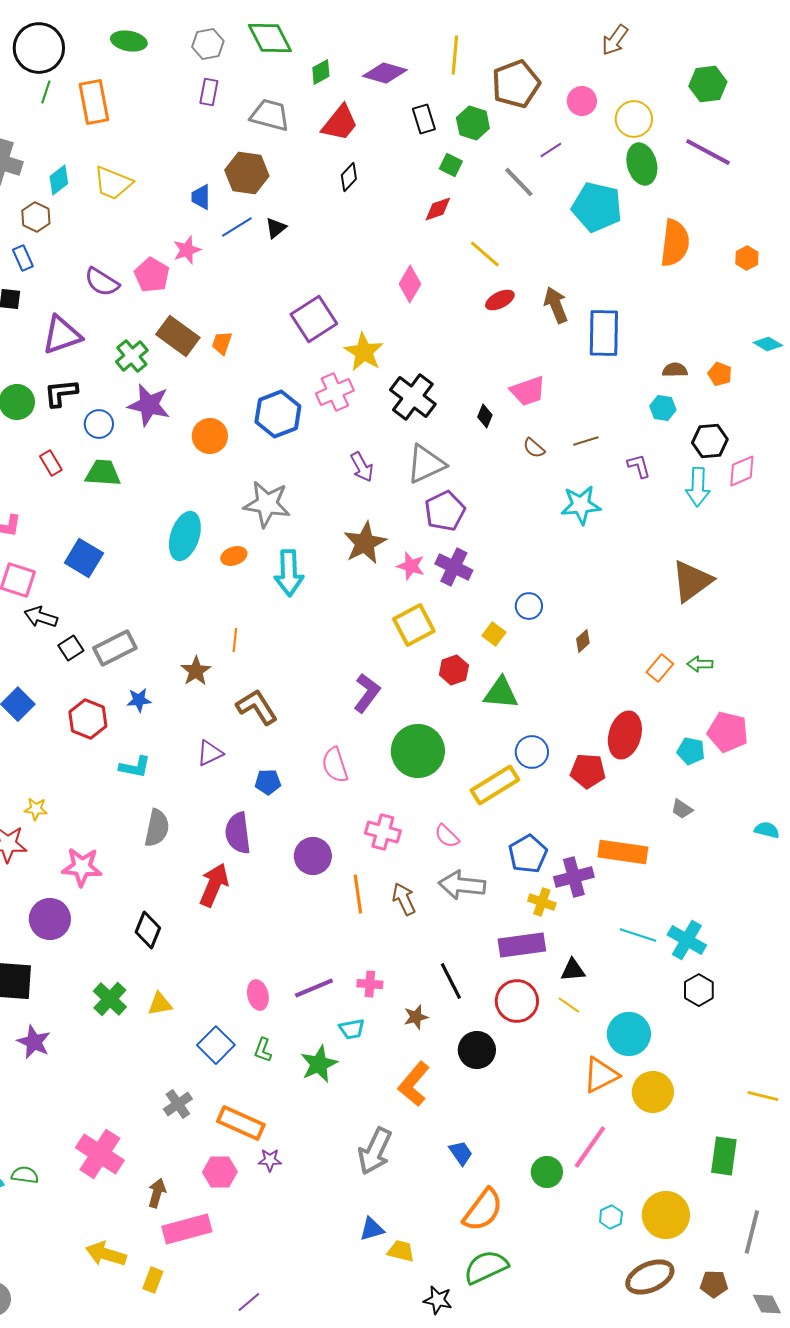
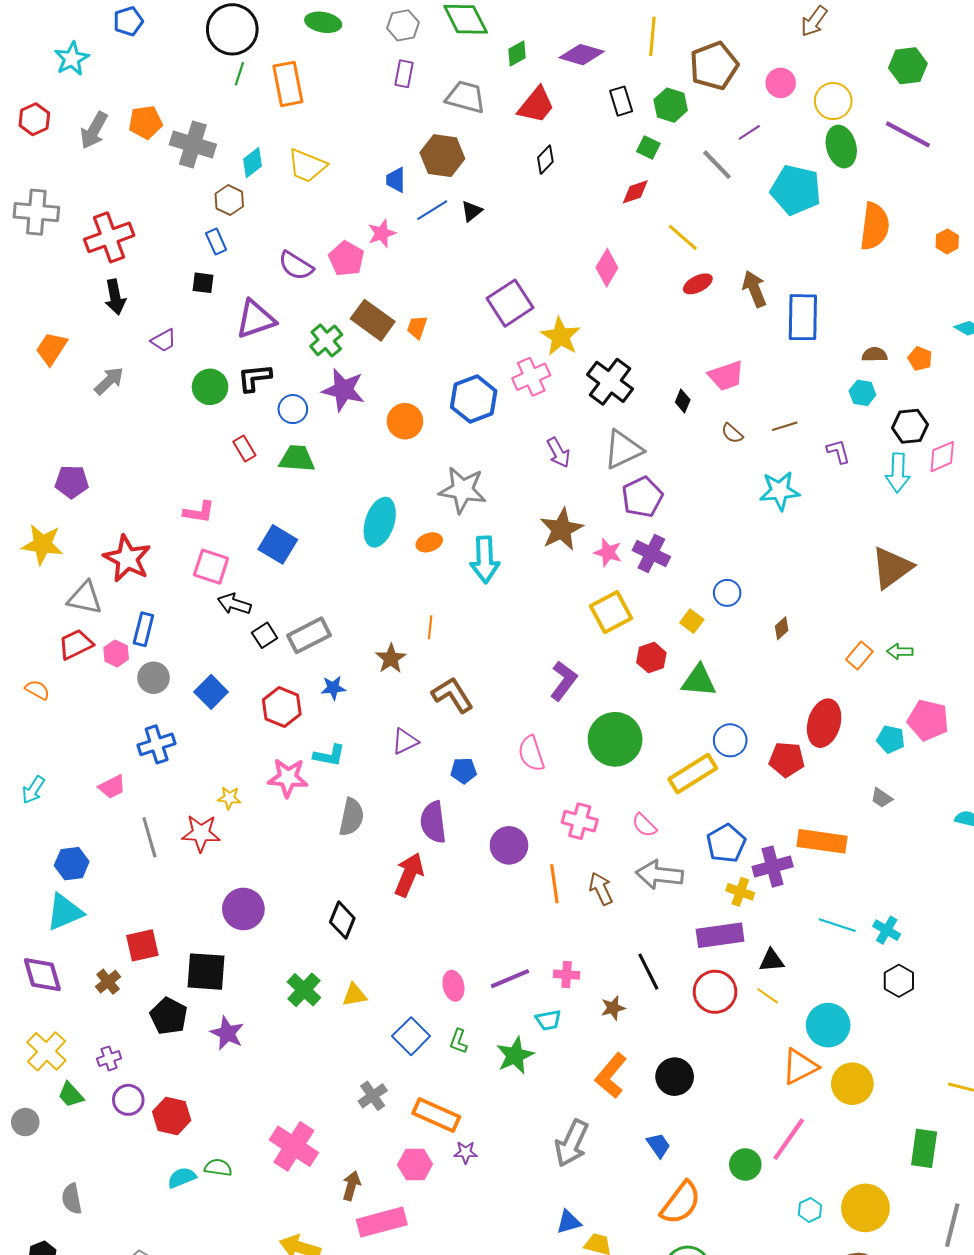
pink star: (82, 867) -> (288, 778), moved
cyan cross: (687, 940) -> (887, 930), size x0.7
black circle: (477, 1050) -> (675, 1077), moved

